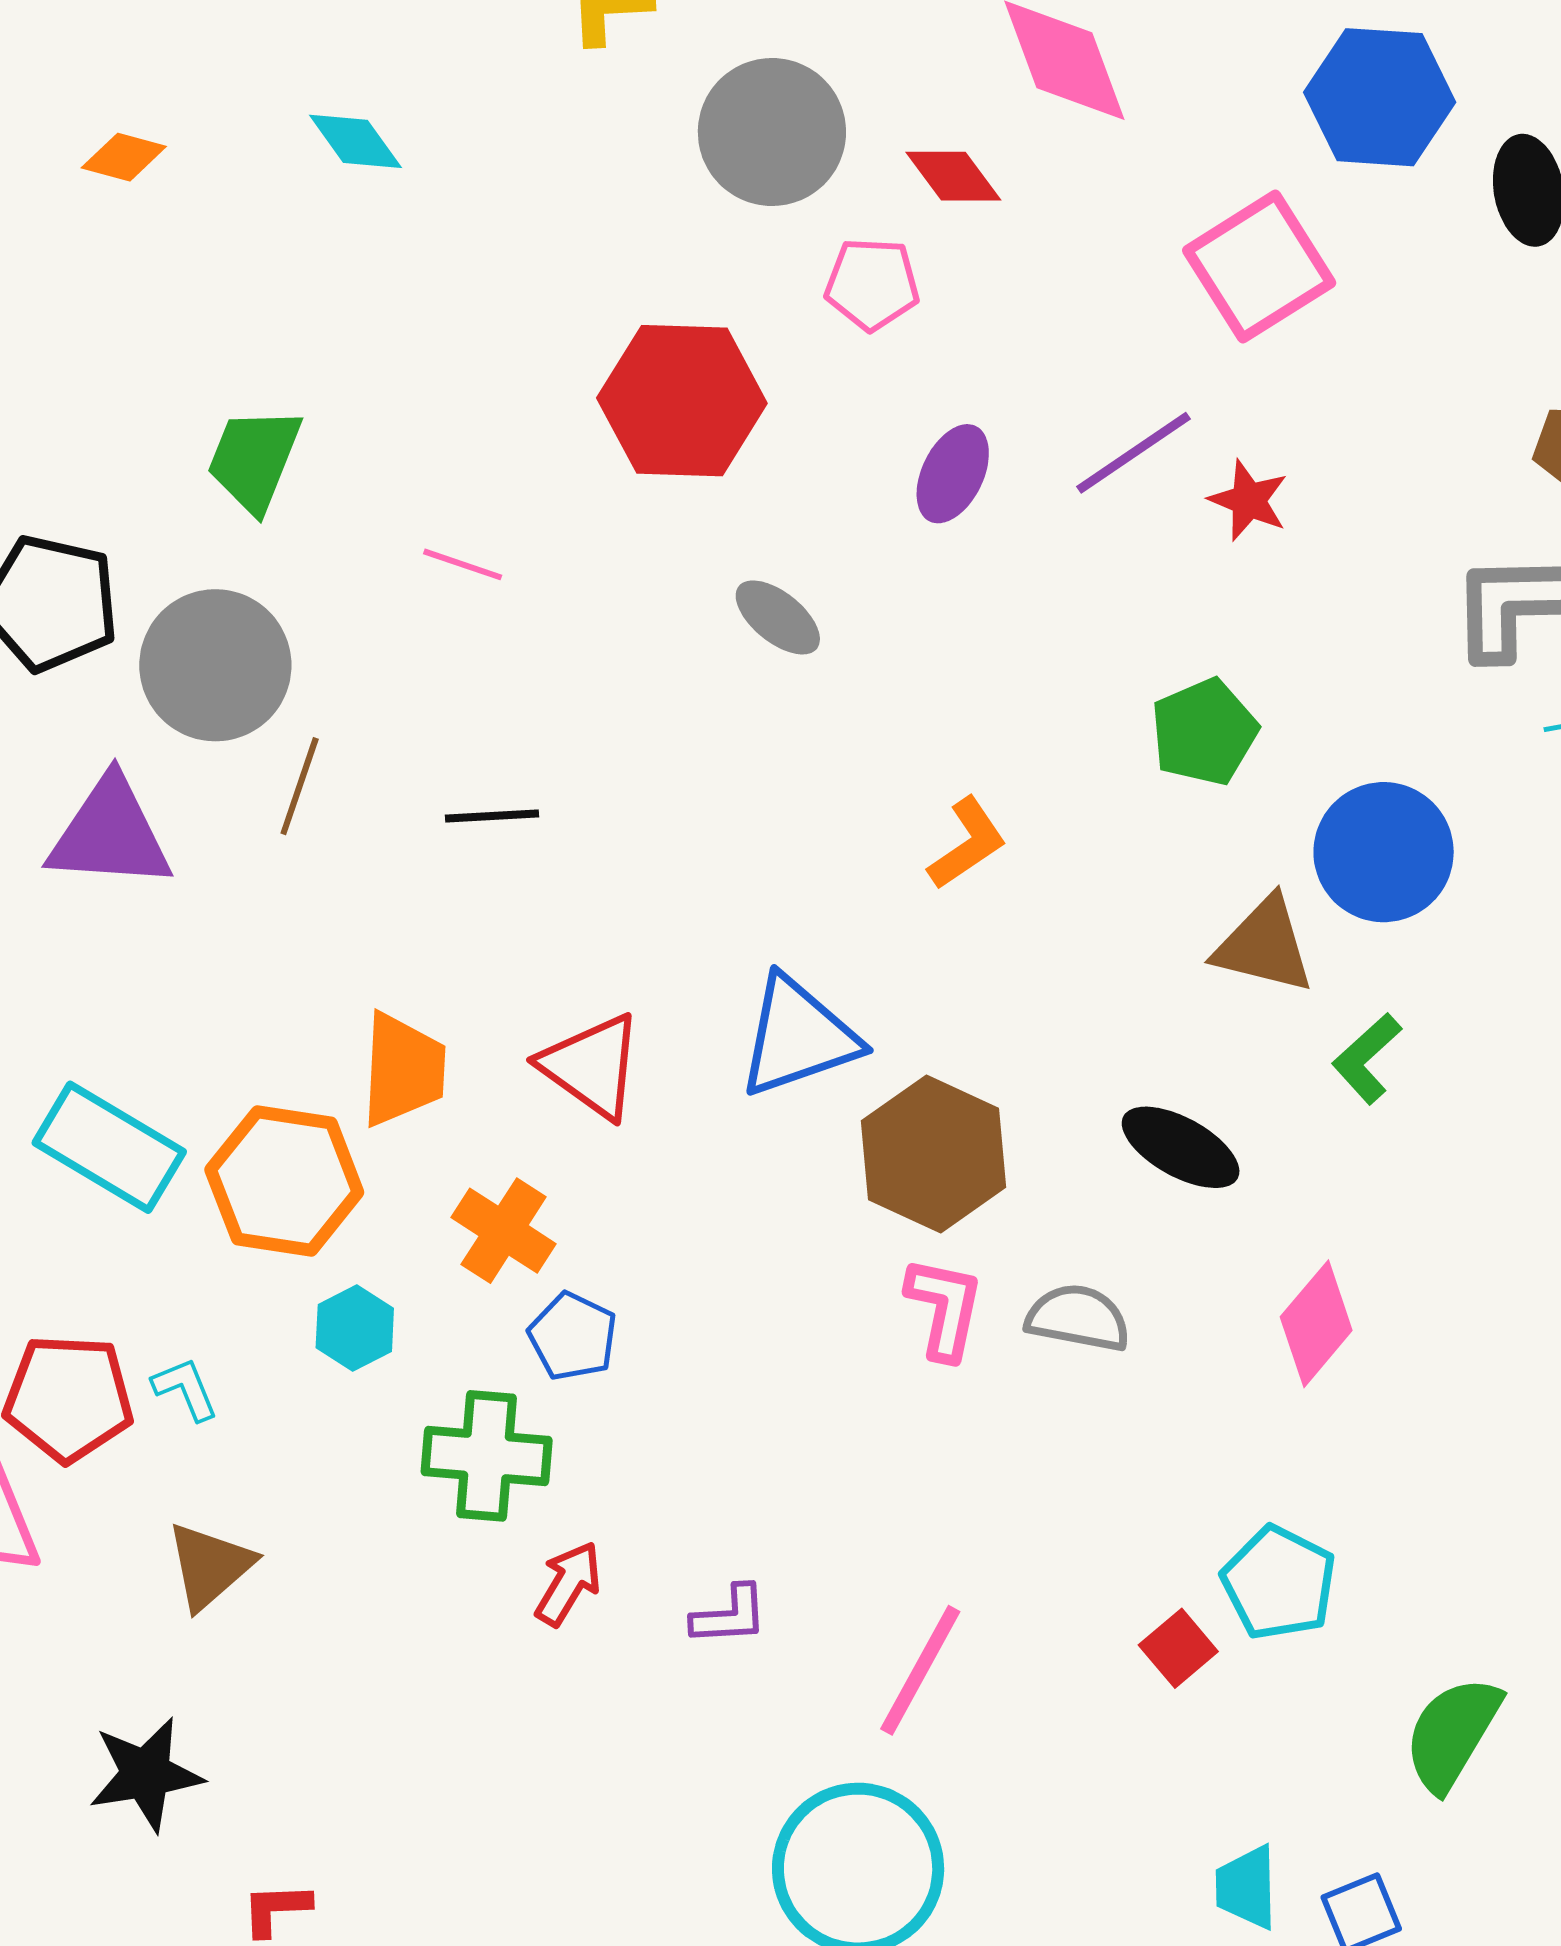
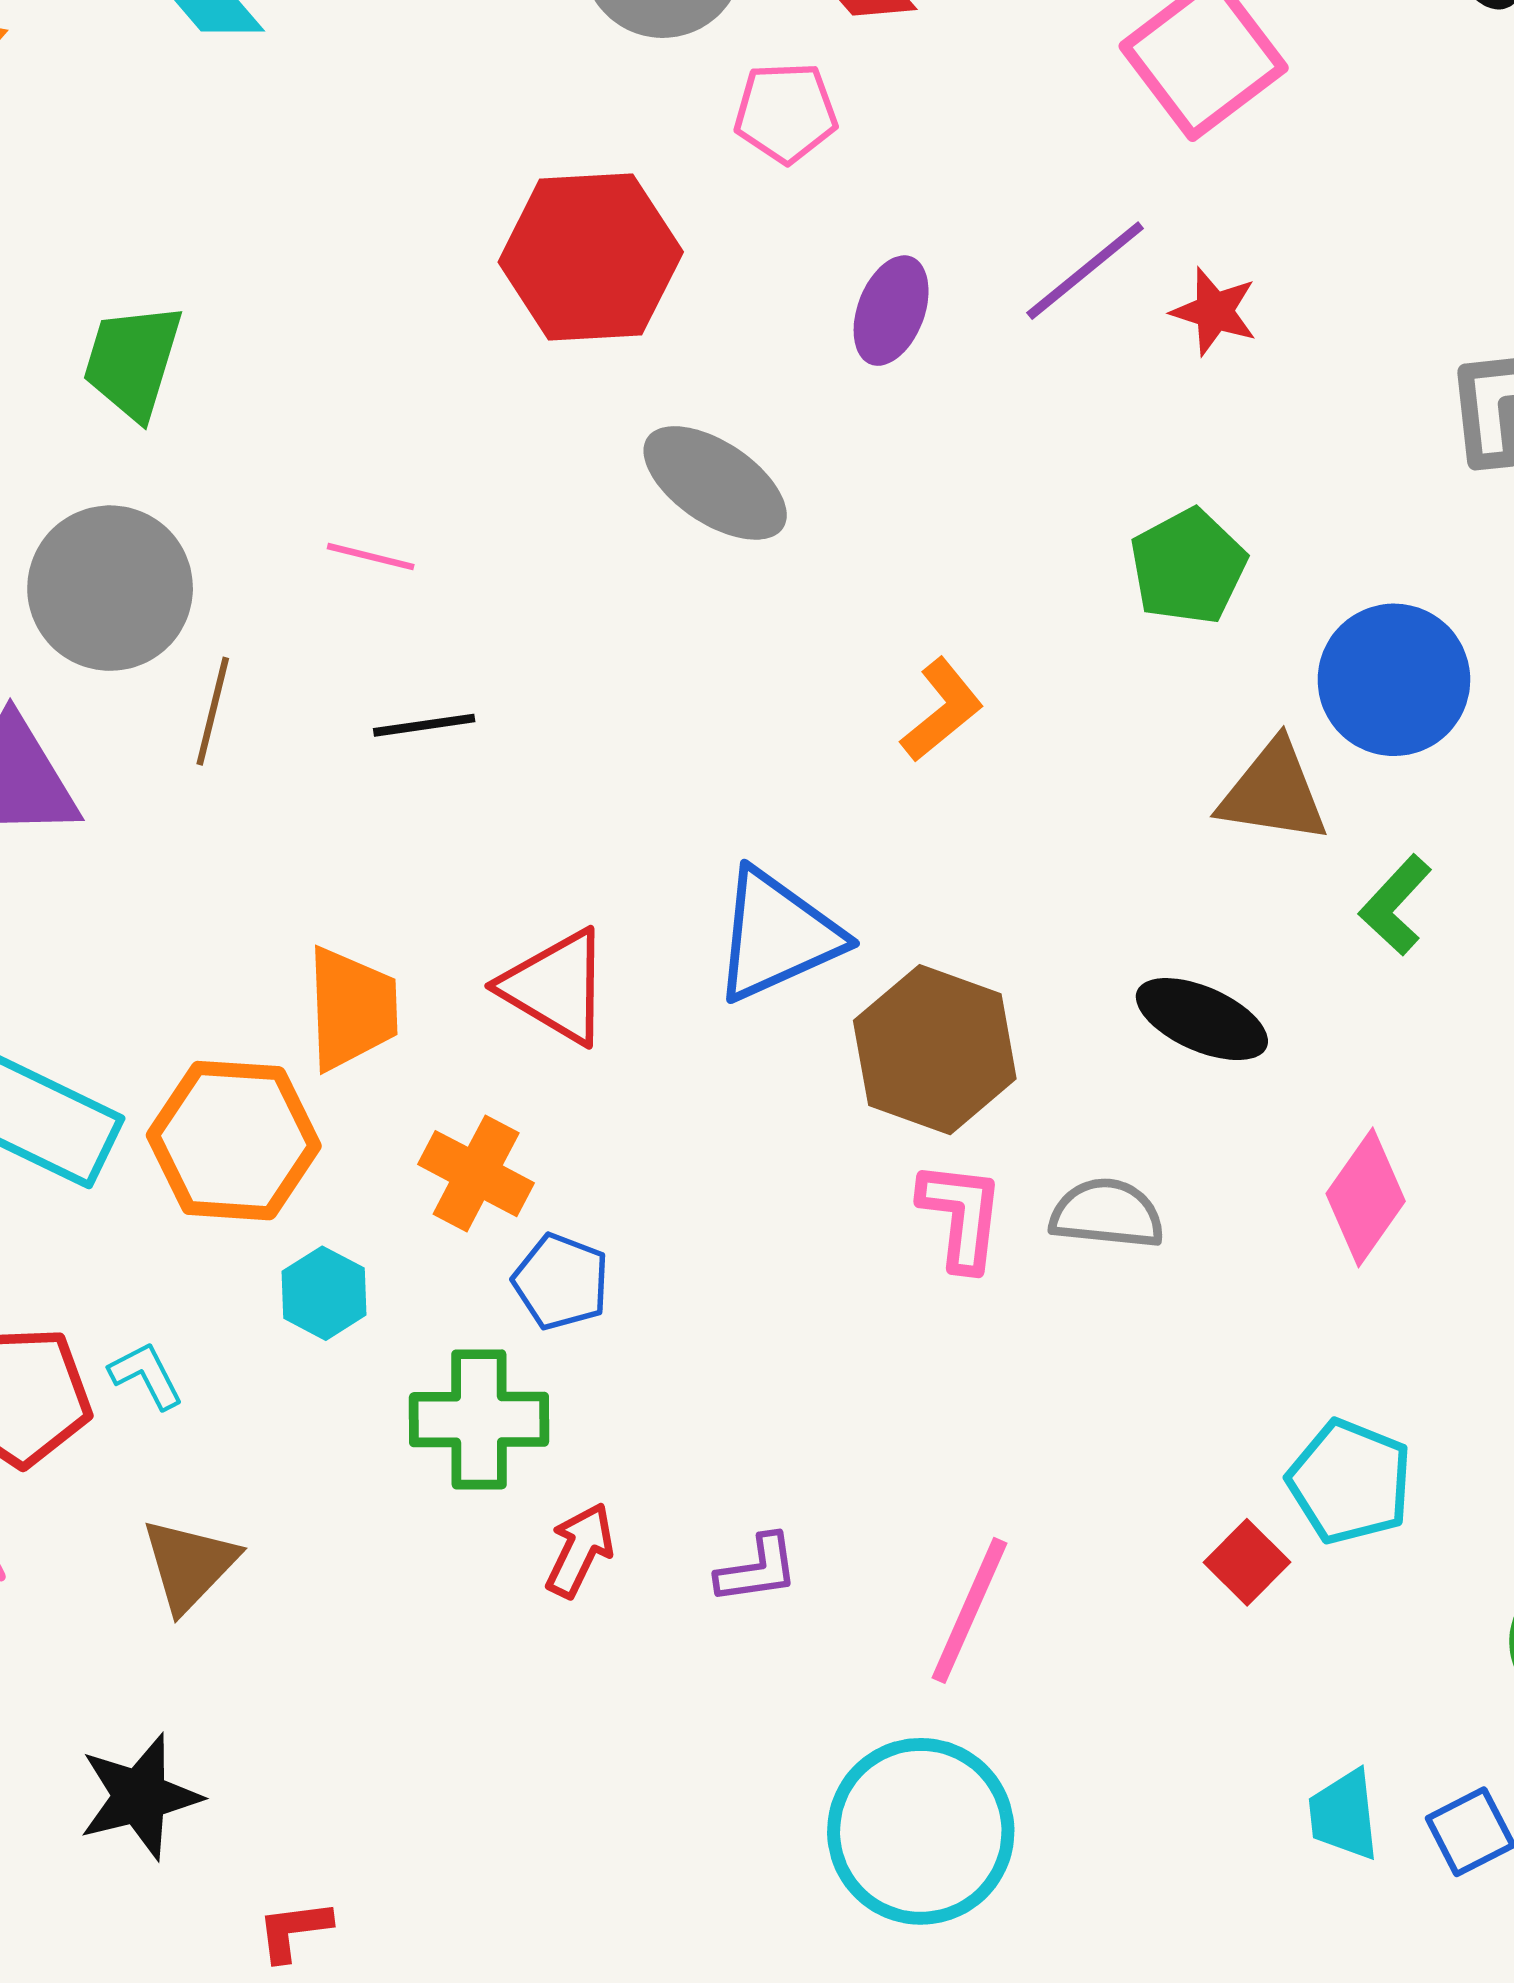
pink line: (463, 564) -> (371, 557), moved
gray ellipse: (778, 617) -> (715, 483), size x1.5

